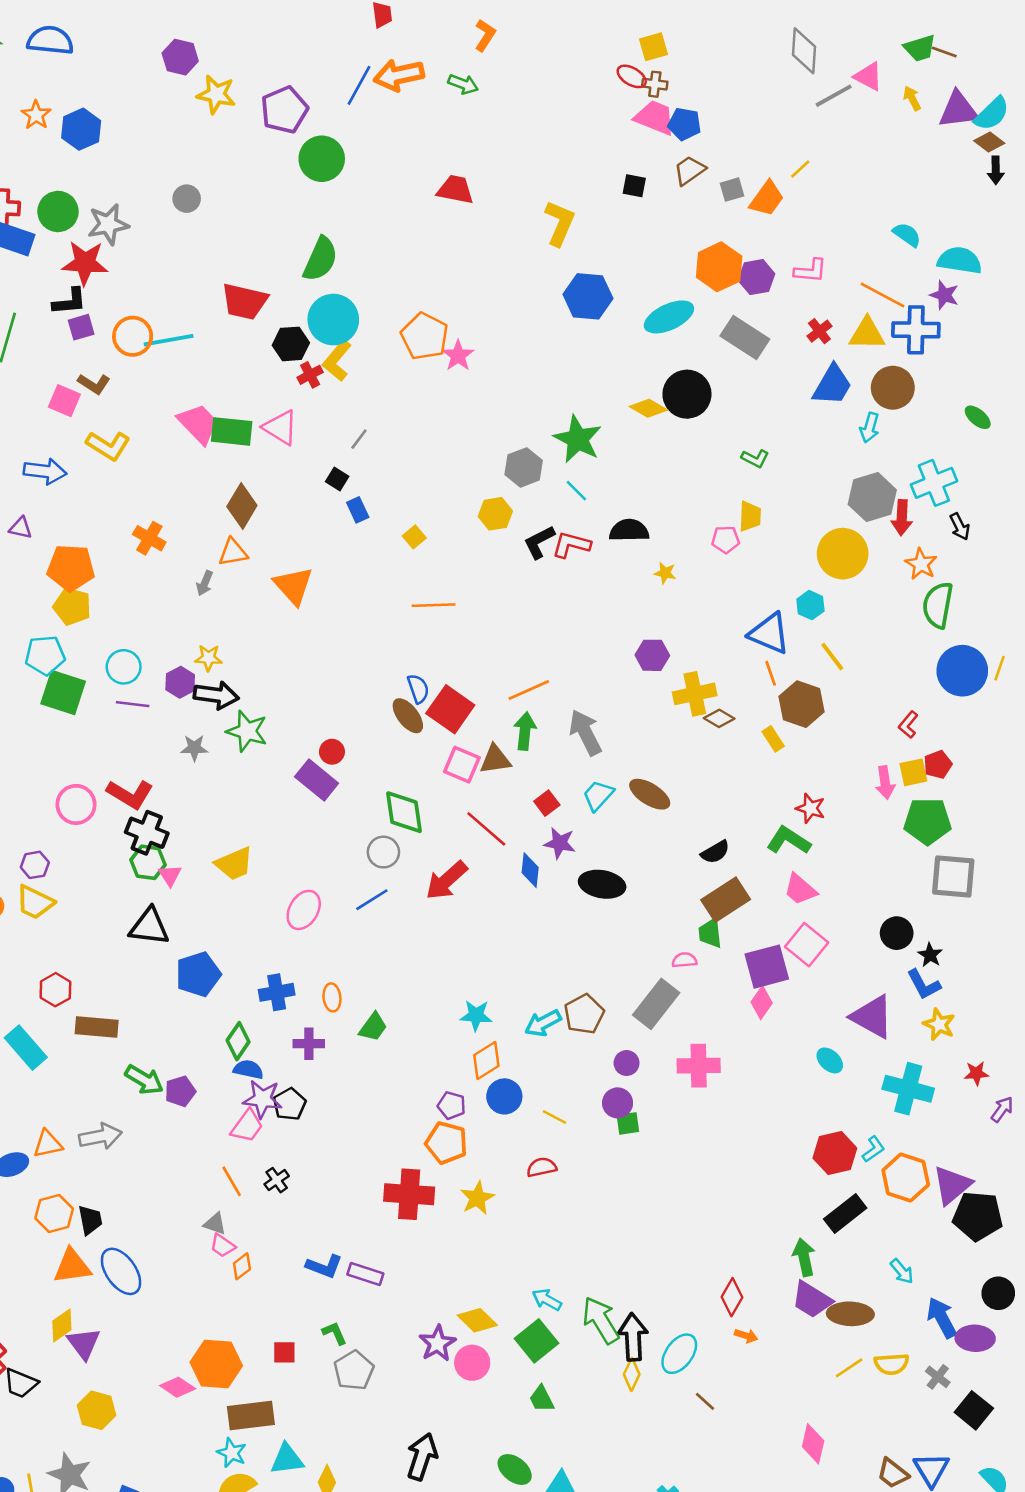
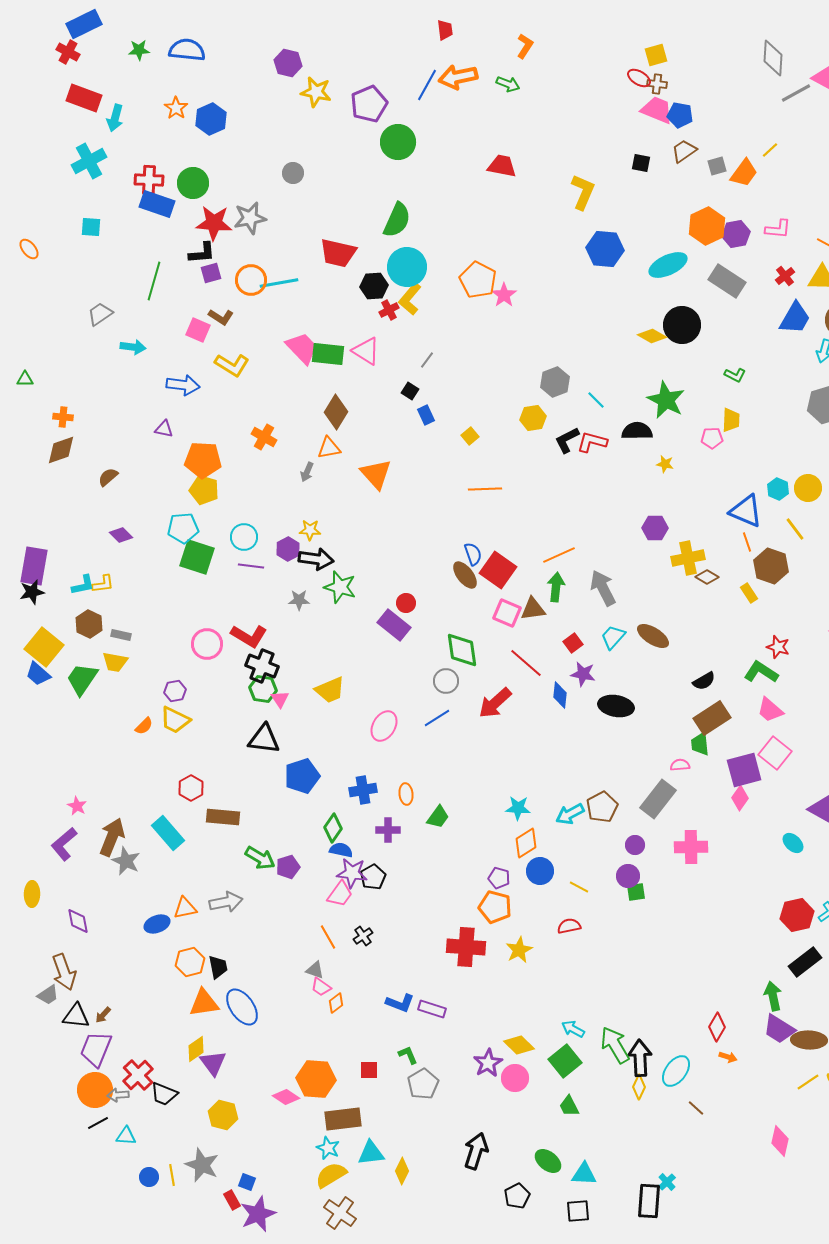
gray star: (108, 224) -> (250, 218), moved
green star: (578, 439) -> (666, 400), moved
yellow circle: (843, 554) -> (808, 488), moved, size x0.7

